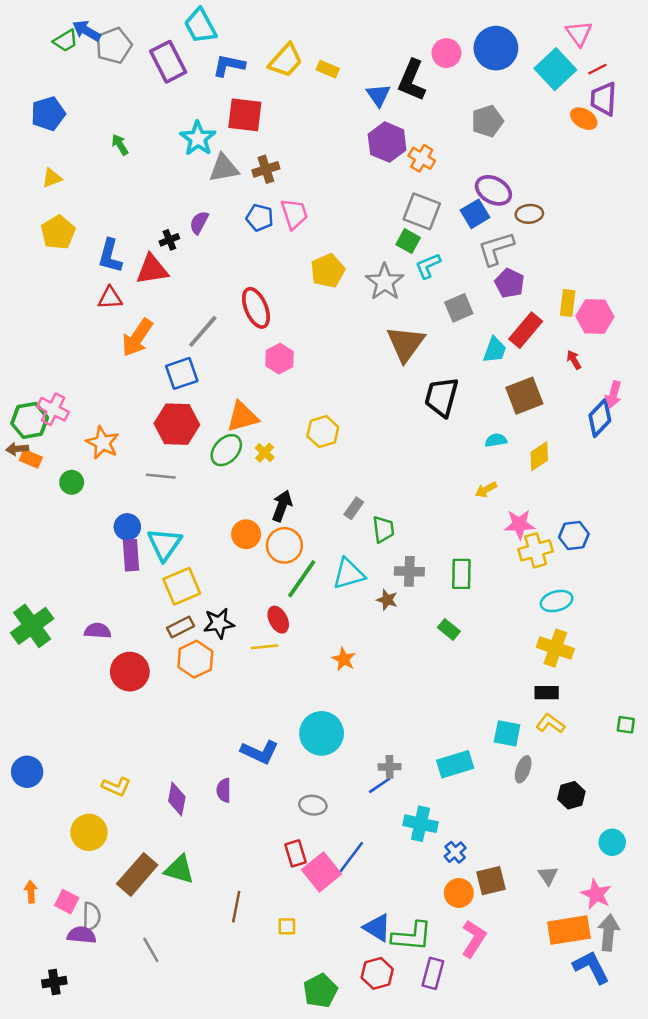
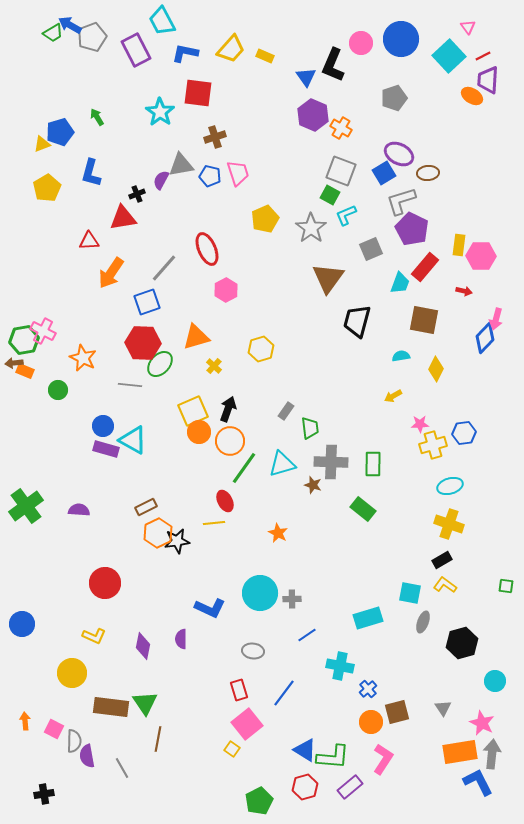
pink triangle: (579, 33) -> (468, 27), size x0.7
blue pentagon: (48, 114) -> (60, 132), moved
gray triangle: (224, 168) -> (181, 165), moved
blue L-shape: (110, 256) -> (91, 173), moved
purple pentagon: (510, 283) -> (412, 229), size x1.4
red arrow: (574, 360) -> (464, 291), turned 133
brown square: (524, 396) -> (424, 320), turned 32
green ellipse: (226, 450) -> (160, 364), moved
yellow diamond: (539, 456) -> (436, 369), turned -30
pink star: (519, 524) -> (420, 424), size x0.7
cyan triangle: (164, 544) -> (133, 440), turned -36
purple rectangle: (131, 555) -> (106, 449), turned -70
gray cross: (409, 571) -> (331, 462), size x1.4
yellow square: (182, 586) -> (193, 411), moved
black star: (219, 623) -> (177, 541), moved
green rectangle: (449, 629) -> (363, 509), size x1.4
red circle: (130, 672) -> (105, 583), moved
black rectangle: (547, 693) -> (442, 560), turned -30
gray cross: (390, 767) -> (292, 599), moved
black hexagon: (571, 795) -> (462, 643), size x1.4
green triangle: (179, 869) -> (145, 703), turned 40
pink square: (322, 872) -> (247, 724), moved
brown rectangle: (137, 874) -> (111, 707), turned 56
brown line: (236, 907) -> (158, 739), moved
yellow square: (287, 926) -> (232, 749), turned 35
purple semicircle: (82, 935) -> (87, 756), moved, turned -105
purple rectangle: (433, 973) -> (350, 787), turned 35

